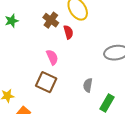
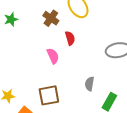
red semicircle: (68, 32) -> (70, 38), moved
brown square: (46, 82) -> (49, 95), moved, turned -35

